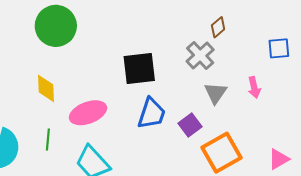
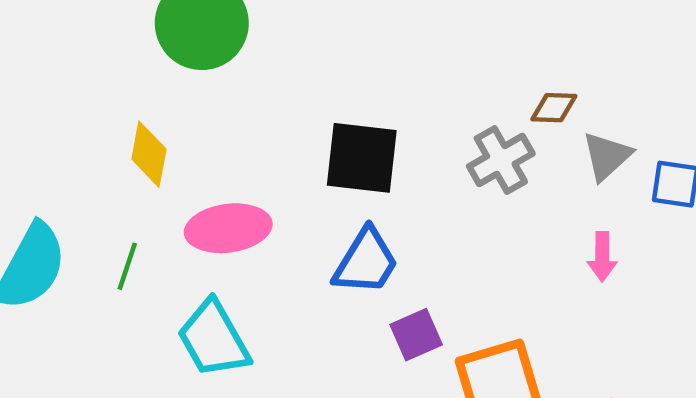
brown diamond: (218, 27) -> (554, 108), turned 30
gray triangle: (216, 93) -> (607, 156), moved
purple square: (190, 125) -> (416, 335), moved

